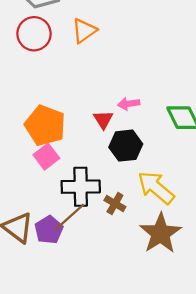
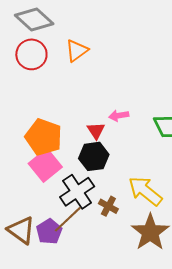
black hexagon: (126, 146) -> (94, 156), moved
pink square: (46, 157) -> (45, 165), size x1.4
black cross: (81, 187) -> (77, 192), turned -32

